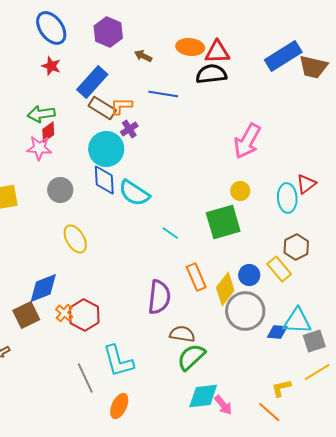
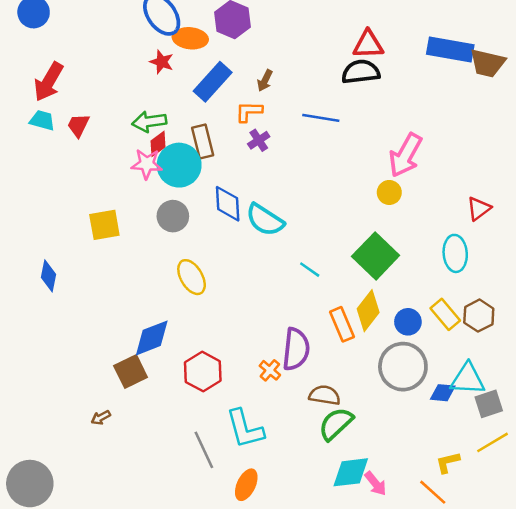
orange ellipse: (190, 47) -> (190, 38), moved
brown arrow: (143, 56) -> (265, 81), moved, turned -90
blue rectangle: (283, 56) -> (450, 49), turned 42
blue line: (163, 94) -> (321, 118), moved
brown rectangle: (102, 108) -> (203, 141), moved, turned 44
cyan circle: (106, 149) -> (179, 165), moved
yellow circle: (240, 191) -> (389, 192), moved
cyan ellipse: (287, 198) -> (455, 253), moved
green square: (223, 222) -> (376, 256), turned -30
brown hexagon: (296, 247) -> (479, 316), moved
yellow diamond: (225, 289) -> (368, 311), moved
orange cross: (64, 313) -> (270, 370), moved

